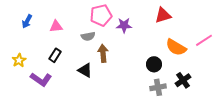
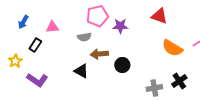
red triangle: (163, 15) -> (159, 16), turned 36
brown arrow: (103, 53) -> (99, 54), turned -90
black rectangle: (55, 55) -> (35, 45), moved
black circle: (154, 64) -> (122, 65), moved

